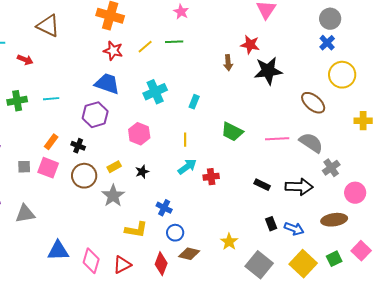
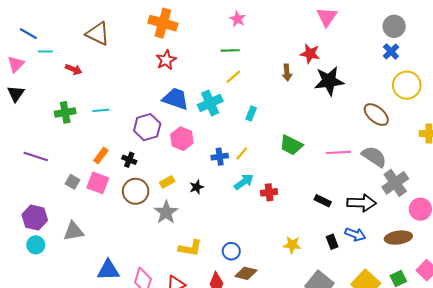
yellow line: (145, 47) -> (233, 77), moved
red star: (113, 51) -> (166, 60), turned 30
blue trapezoid: (107, 84) -> (176, 99), moved
pink hexagon: (139, 134) -> (182, 139), moved
yellow line: (185, 140) -> (242, 153), turned 40
gray square: (24, 167) -> (73, 182), turned 32
gray cross: (331, 168) -> (395, 183), size x1.4
blue cross: (164, 208) -> (220, 157), moved, turned -35
blue arrow: (294, 229) -> (355, 234), moved
yellow star: (229, 242) -> (292, 245), moved, turned -30

